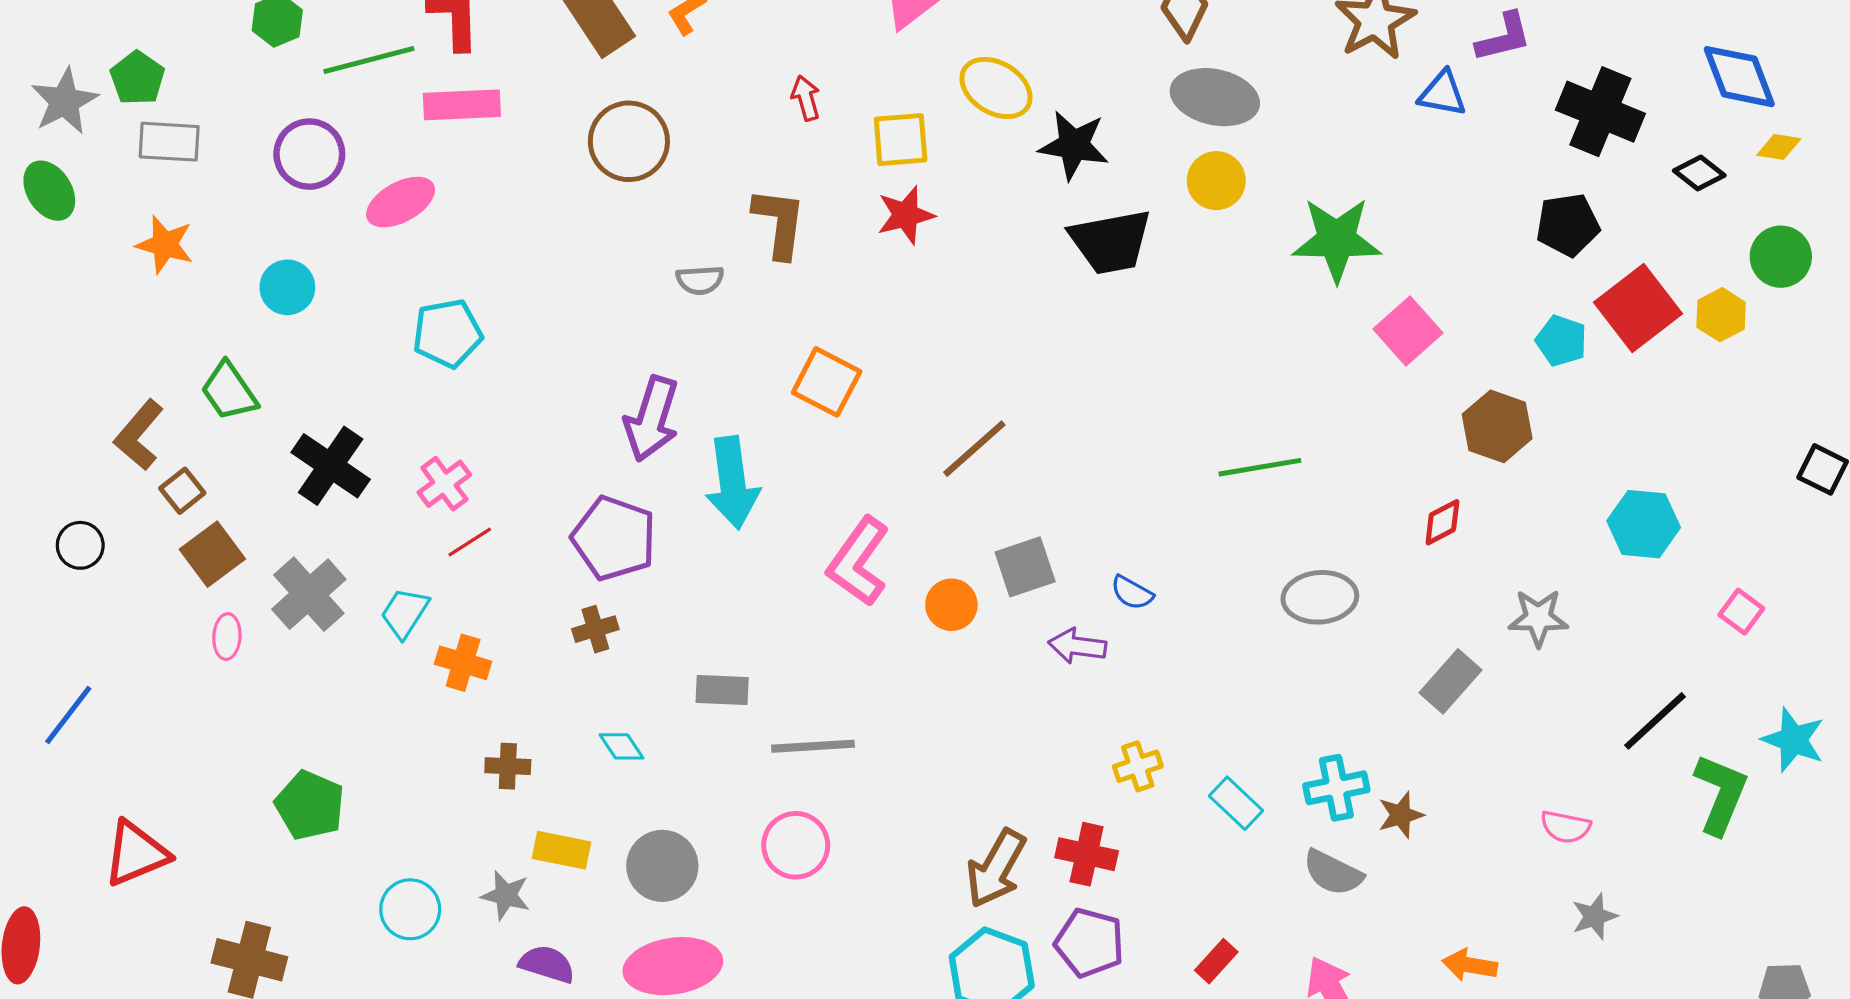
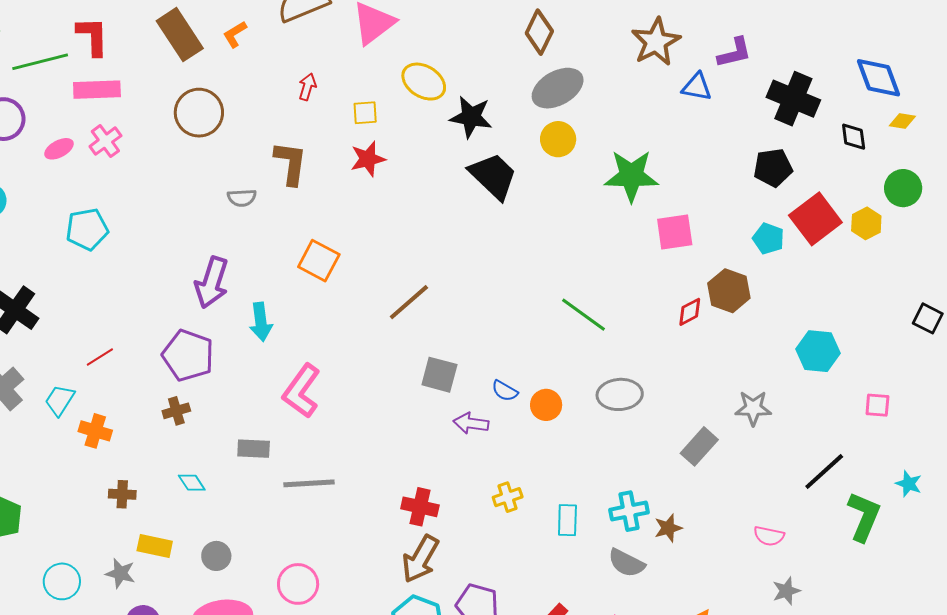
gray ellipse: (1215, 97) -> (558, 88), turned -42
red arrow: (806, 98) -> (307, 87), turned 32
yellow square: (901, 140) -> (365, 113), size x0.7
black diamond: (1699, 173) -> (854, 137), turned 44
pink ellipse: (401, 202) -> (59, 149), size x0.7
black trapezoid: (1111, 242) -> (493, 176), turned -126
pink square: (1408, 331) -> (675, 232), turned 33
green line: (1260, 467) -> (584, 315), turned 45
cyan arrow: (732, 483) -> (261, 322), size x0.7
pink cross: (444, 484) -> (105, 141), moved
red diamond: (1442, 522) -> (690, 312), moved
pink L-shape: (858, 562) -> (301, 391), moved
gray square: (1025, 567) -> (439, 375), turned 33
orange circle: (951, 605) -> (546, 405), moved
pink square: (1741, 612) -> (877, 405), turned -32
cyan star: (1793, 740) -> (909, 484), size x0.7
cyan rectangle: (1236, 803) -> (567, 520), turned 48
pink circle: (796, 845) -> (298, 584), moved
red cross: (1087, 854) -> (420, 507), moved
gray circle: (662, 866) -> (216, 556), size x0.7

